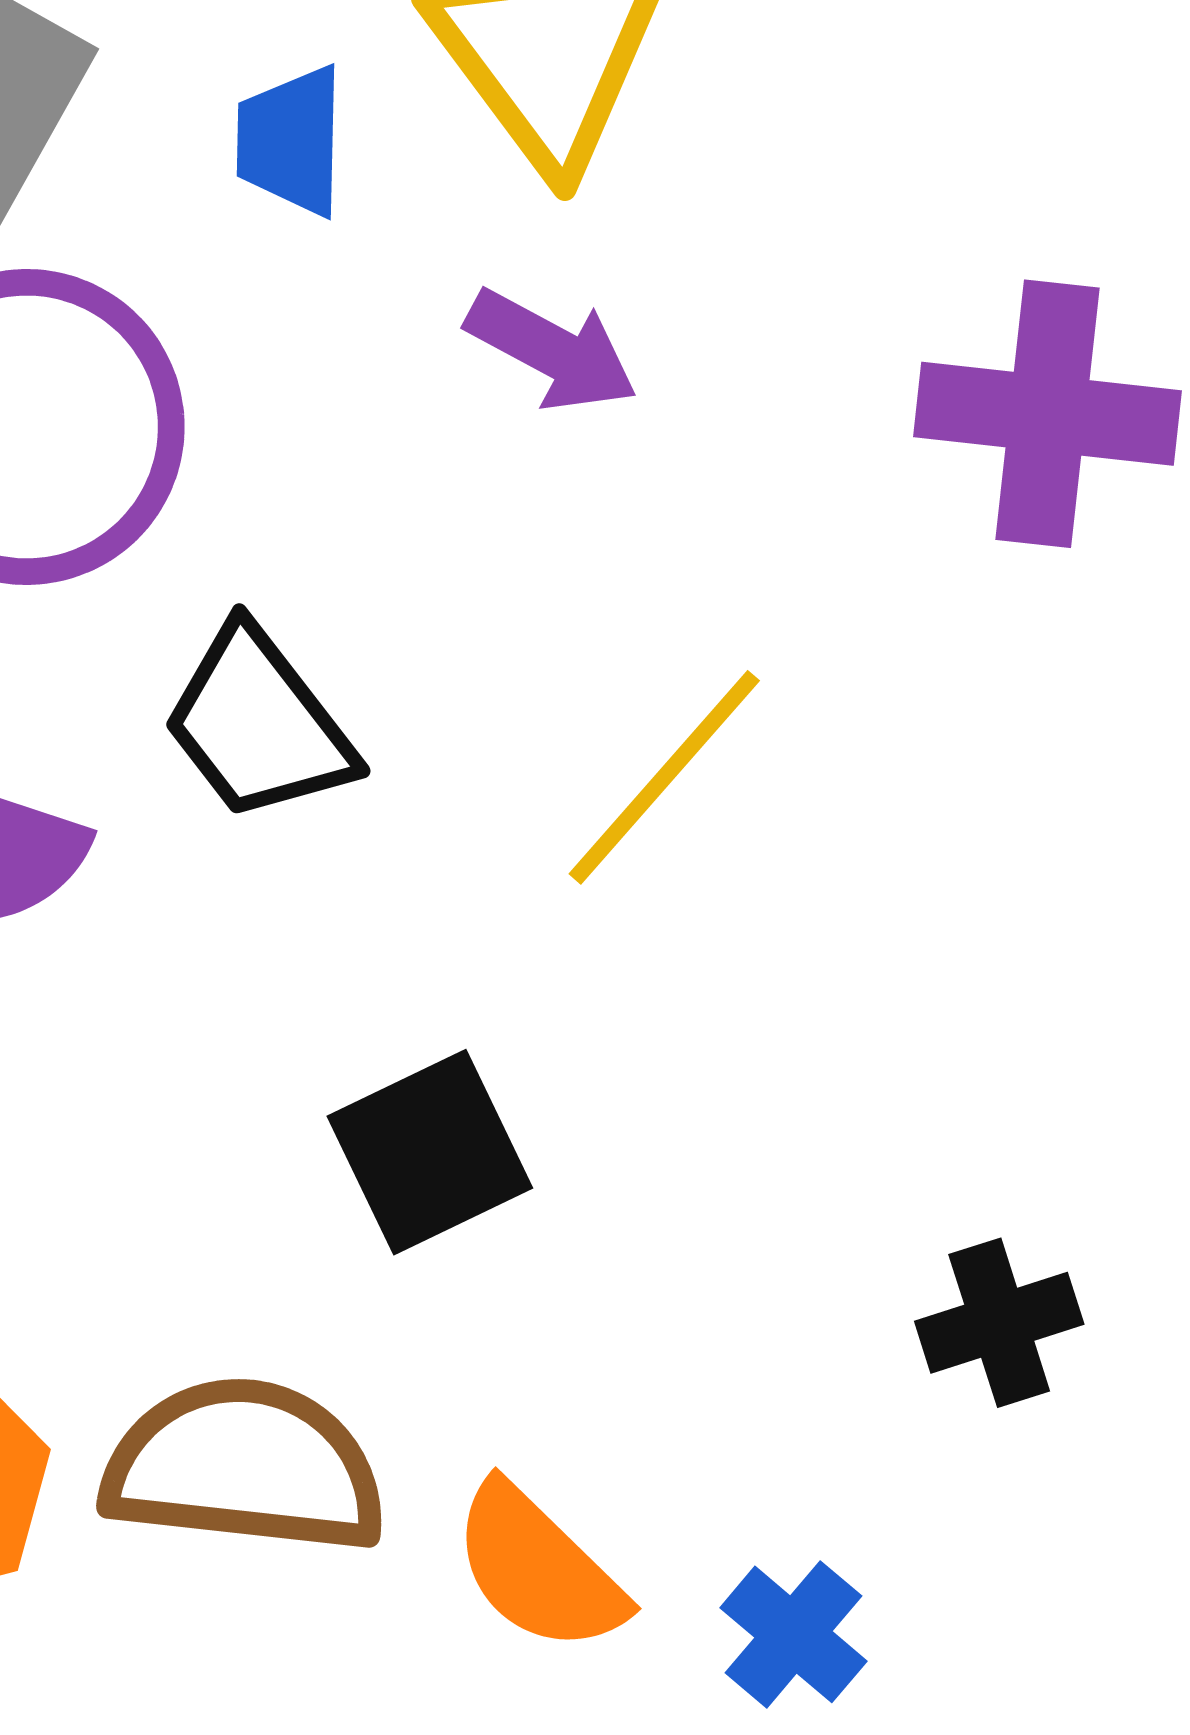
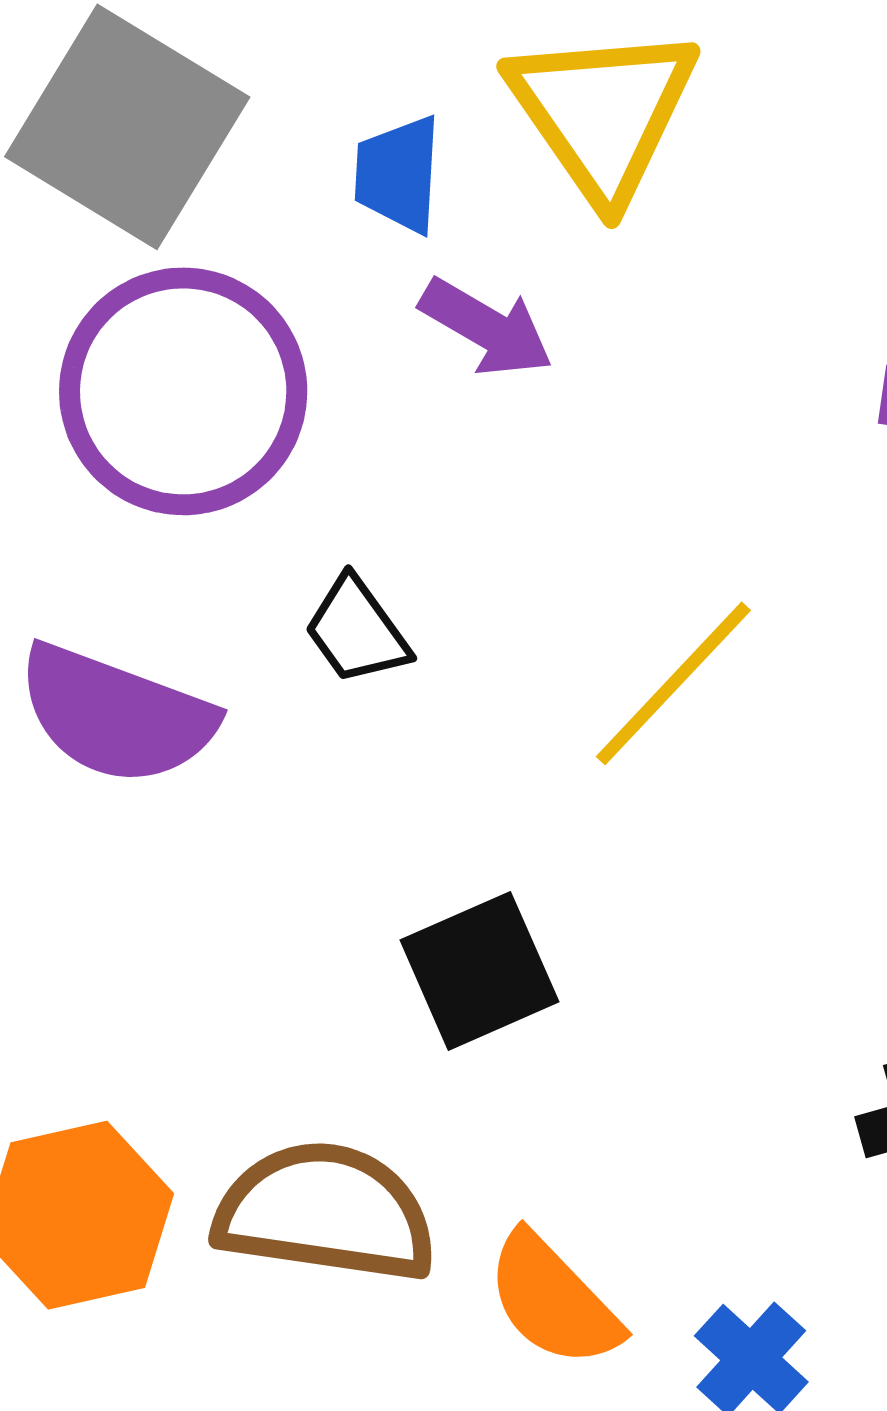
purple arrow: (552, 350) -> (486, 328), moved
black trapezoid: (258, 724) -> (357, 631), size x0.7

